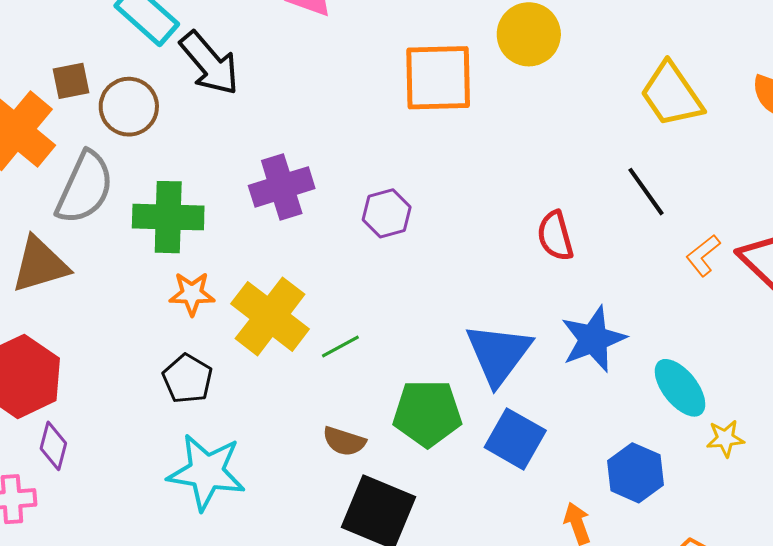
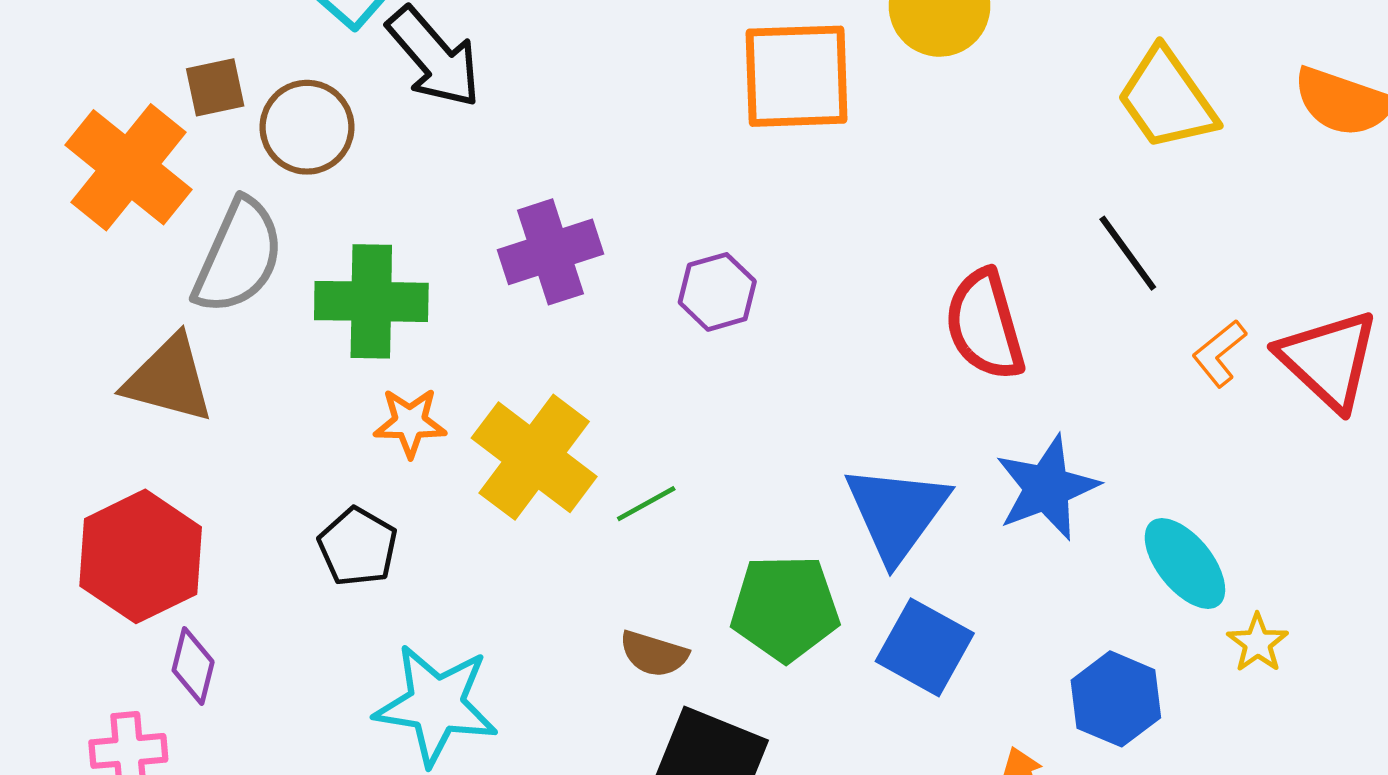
red semicircle: (555, 236) -> (985, 325), size x1.4
brown triangle: (40, 265) -> (169, 379), turned 32
black pentagon: (188, 379) -> (358, 547), moved
yellow star: (725, 438) -> (1258, 643), turned -30

